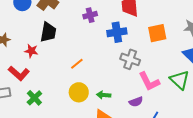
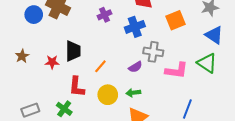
black trapezoid: (48, 32) -> (73, 51), moved
red L-shape: (19, 73) -> (77, 87), moved, turned 65
pink L-shape: (149, 81) -> (177, 70), turned -45
purple semicircle: (136, 102) -> (135, 67), moved

